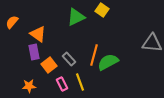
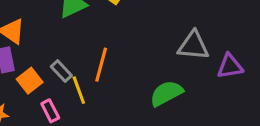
green semicircle: (108, 62) -> (166, 93), moved
yellow line: (80, 82) -> (79, 90), moved

